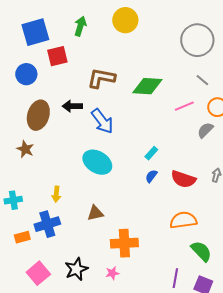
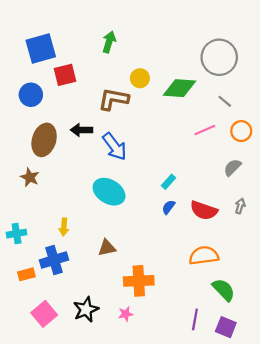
yellow circle: (125, 20) -> (140, 78), moved, size x0.7
green arrow: (80, 26) -> (109, 42), moved
green diamond: (147, 86) -> (180, 88), moved
gray semicircle: (205, 130) -> (232, 167), moved

